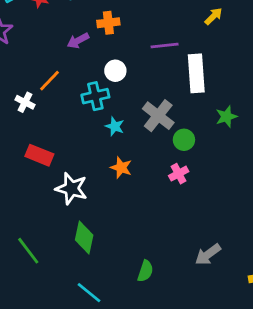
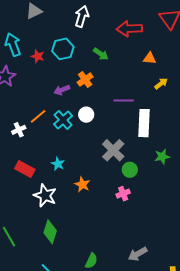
orange cross: (108, 23) -> (85, 80), turned -35
cyan cross: (95, 96) -> (63, 120), moved, turned -36
white cross: (25, 102) -> (19, 130), turned 32
cyan star: (115, 126) -> (58, 164), moved

